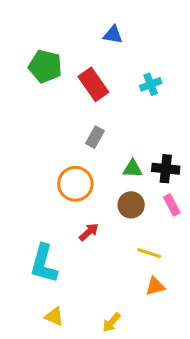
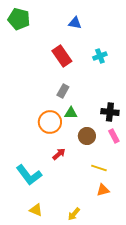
green pentagon: (45, 66) -> (19, 19), moved
green triangle: (133, 169) -> (71, 113), moved
cyan L-shape: (44, 264) -> (29, 175), turned -52

